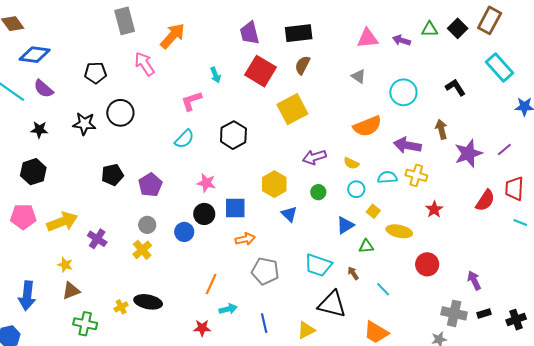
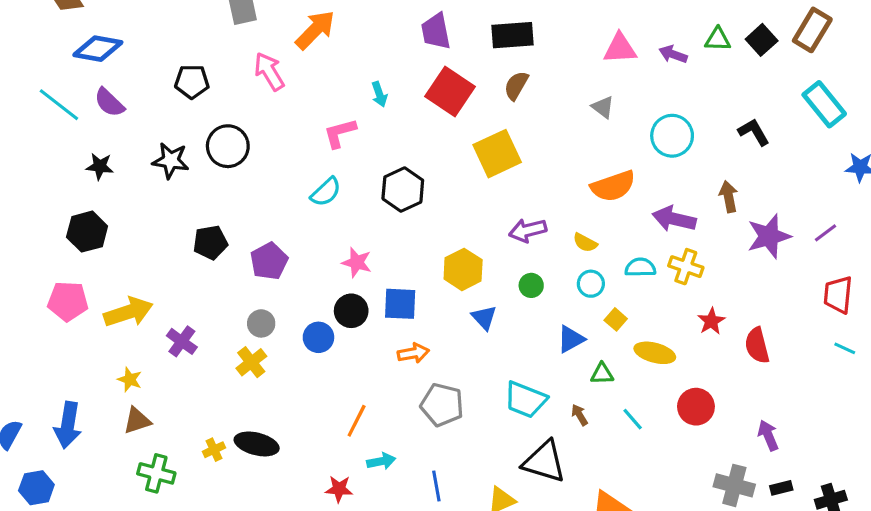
red semicircle: (485, 200) -> (757, 345), moved, turned 130
cyan line: (383, 289) -> (633, 419), moved

